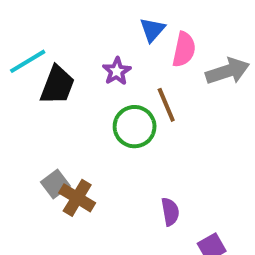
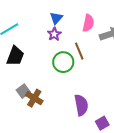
blue triangle: (152, 30) -> (56, 18), moved
black trapezoid: (57, 85) -> (15, 56), moved
purple semicircle: (170, 212) -> (81, 105), size x1.5

